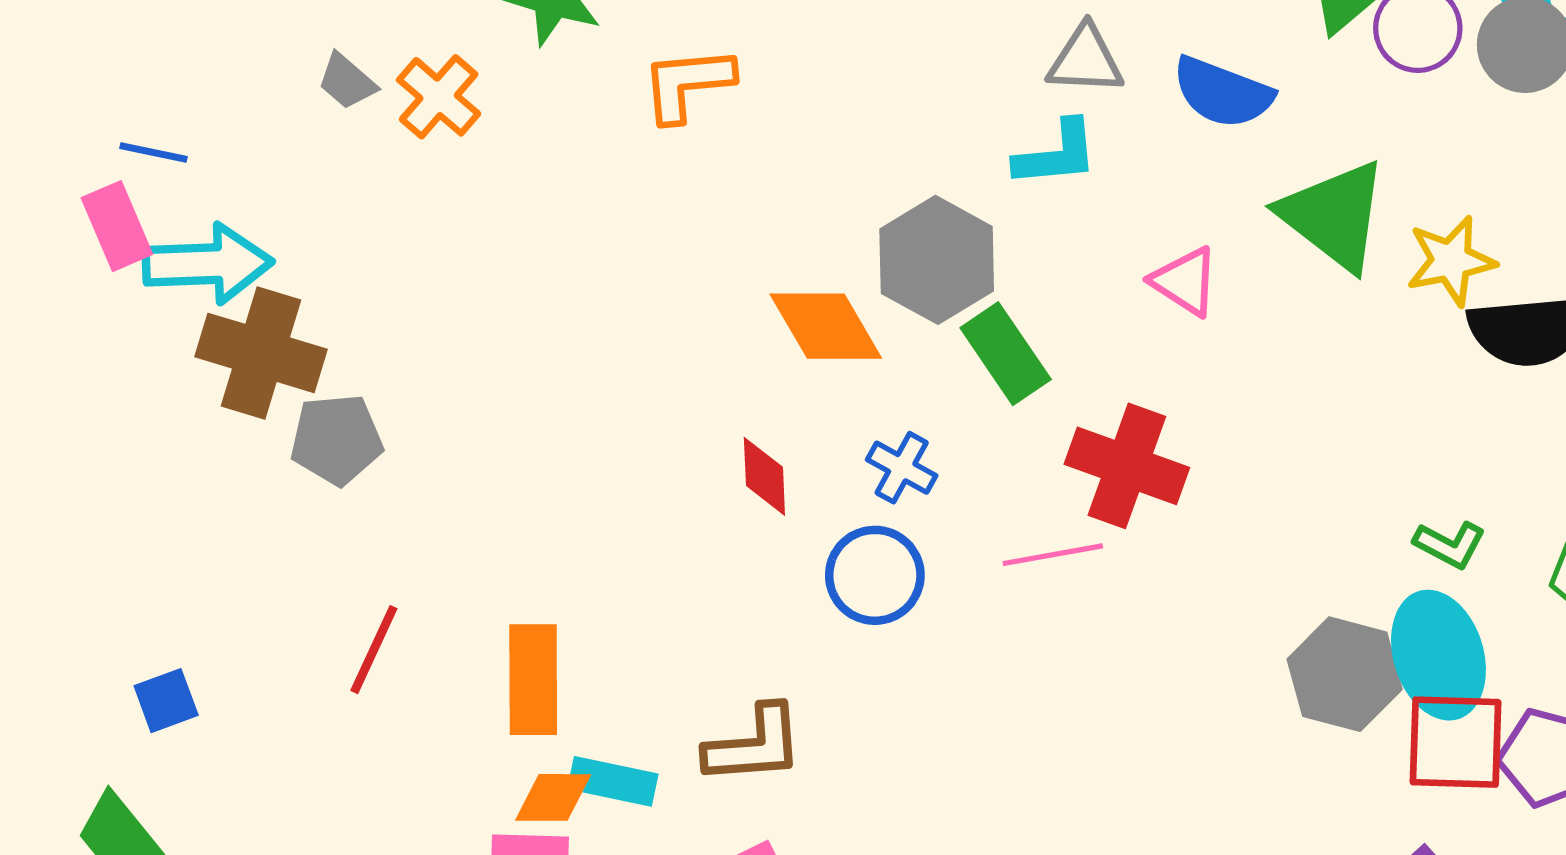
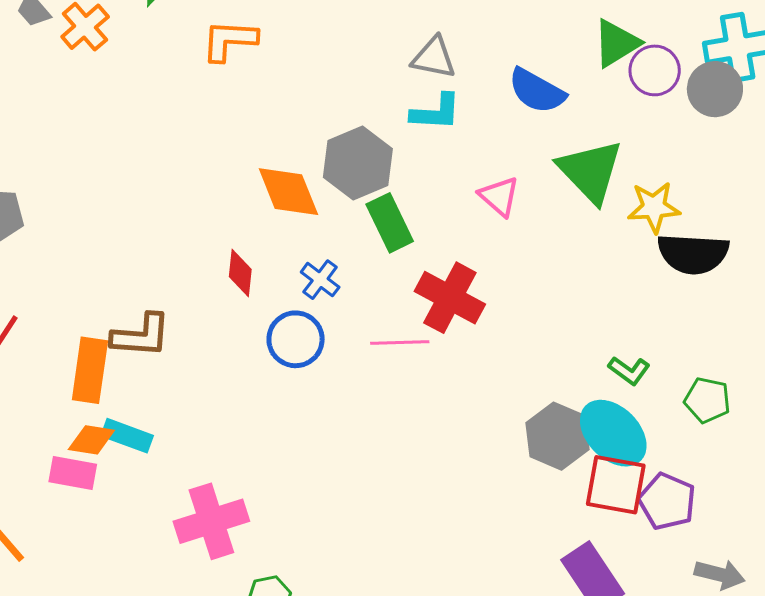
gray triangle: (1085, 60) -> (434, 58), moved
cyan ellipse: (1438, 655) -> (613, 433), turned -36
brown L-shape: (754, 745) -> (141, 336), moved

